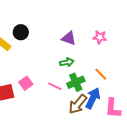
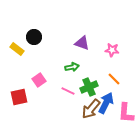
pink star: (100, 37) -> (112, 50), moved
green arrow: (67, 62) -> (72, 67), moved
pink square: (26, 83) -> (39, 80), moved

